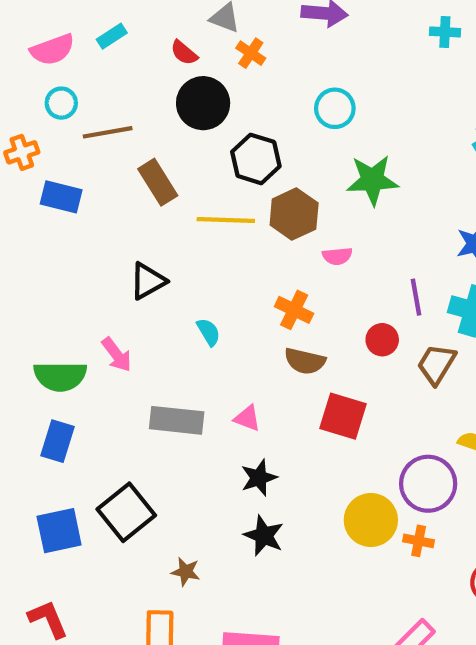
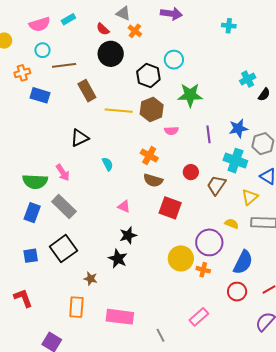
black hexagon: (256, 159) -> (148, 75), moved
purple line: (416, 297) -> (209, 134), moved
gray rectangle: (177, 420) -> (64, 207), moved, turned 35
blue square: (59, 531) -> (31, 256), size x0.7
black star: (264, 536) -> (118, 259), moved

